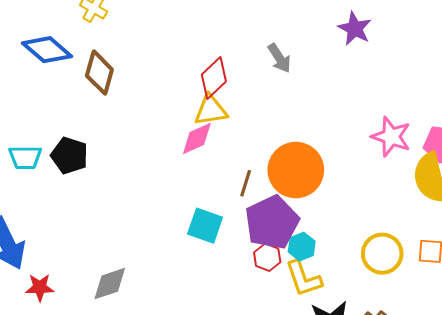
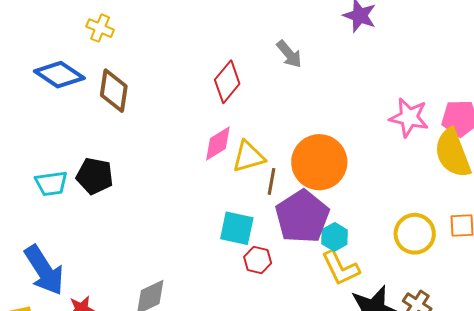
yellow triangle: (211, 110) -> (248, 157), moved
red hexagon: (267, 257) -> (258, 260), moved

